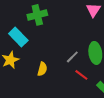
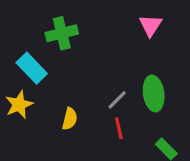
red line: (81, 75) -> (119, 128), moved, turned 40

